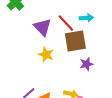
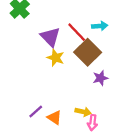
brown square: (75, 41) -> (88, 52), turned -35
yellow star: (46, 55) -> (56, 58), moved

